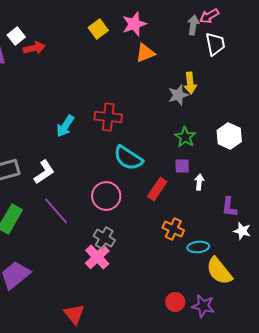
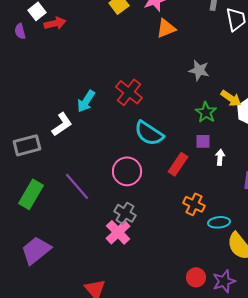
yellow arrow: (190, 83) -> (231, 98), moved, turned -50
gray star: (178, 95) -> (199, 70), turned 30
red cross: (108, 117) -> (129, 92), turned 32
white L-shape: (44, 172) -> (62, 124), moved
purple star: (203, 306) -> (224, 281), turned -30

